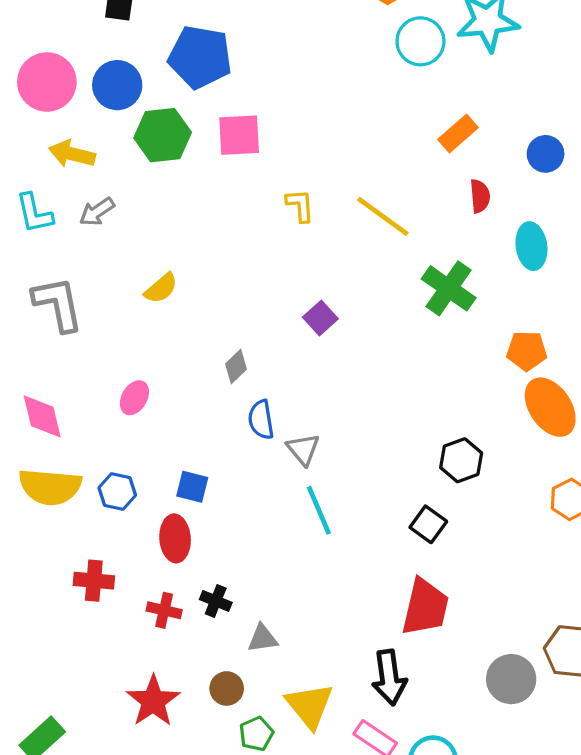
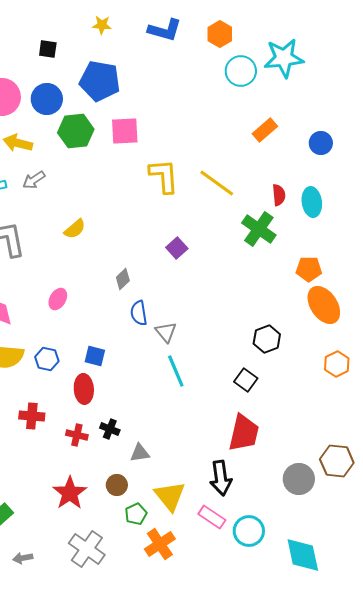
red semicircle: (480, 196) -> (279, 195), moved
yellow L-shape: (300, 205) -> (164, 176), size x1.6

